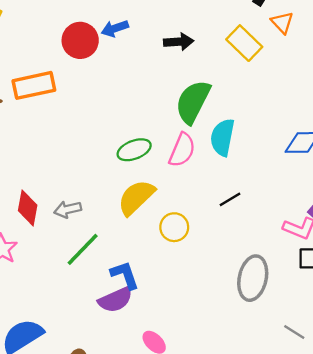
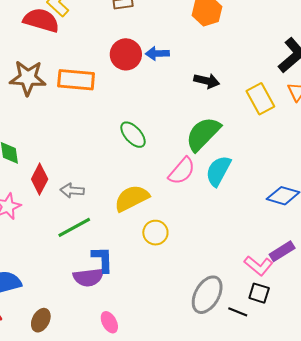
green ellipse: (134, 150) -> (133, 135), moved, turned 52
black line: (230, 199) -> (238, 312), moved, turned 36

